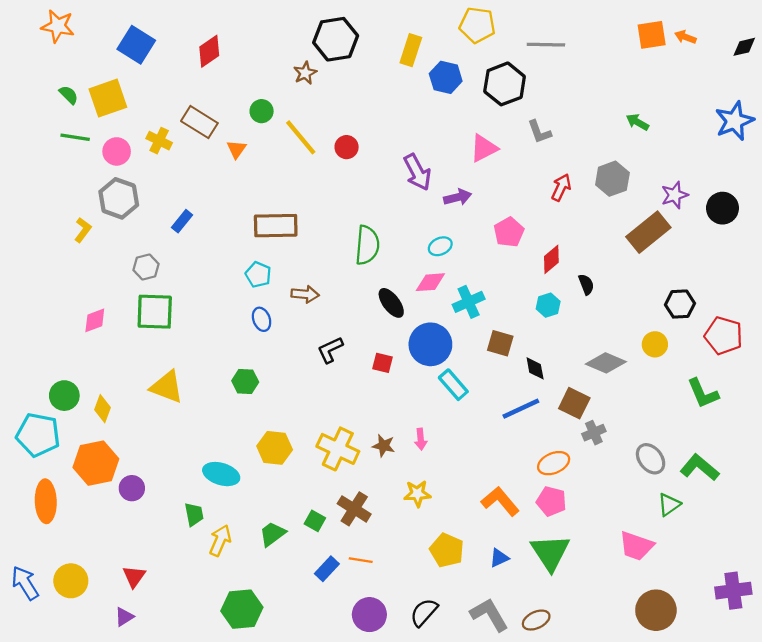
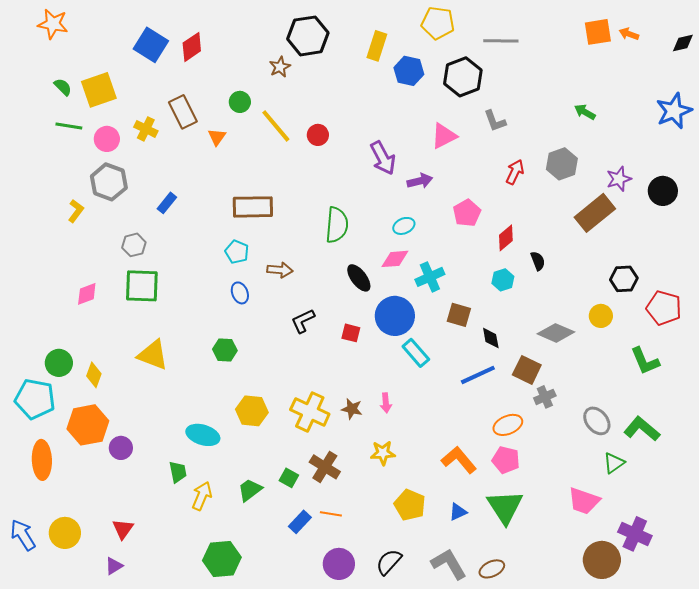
blue square: (136, 45) -> (151, 45), moved
brown rectangle: (199, 122) -> (183, 112), turned 32
purple cross: (733, 591) -> (635, 534), moved, turned 32

